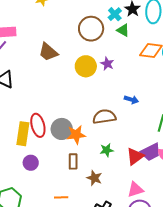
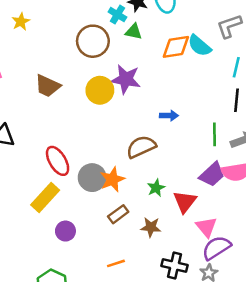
purple star: (107, 64) -> (126, 79), size x1.6
red ellipse: (38, 125) -> (58, 161), moved
yellow rectangle: (23, 134) -> (45, 197), turned 50
red triangle: (135, 156) -> (185, 202), moved
brown rectangle: (73, 161) -> (118, 214), turned 70
pink triangle: (135, 190) -> (206, 227), turned -36

